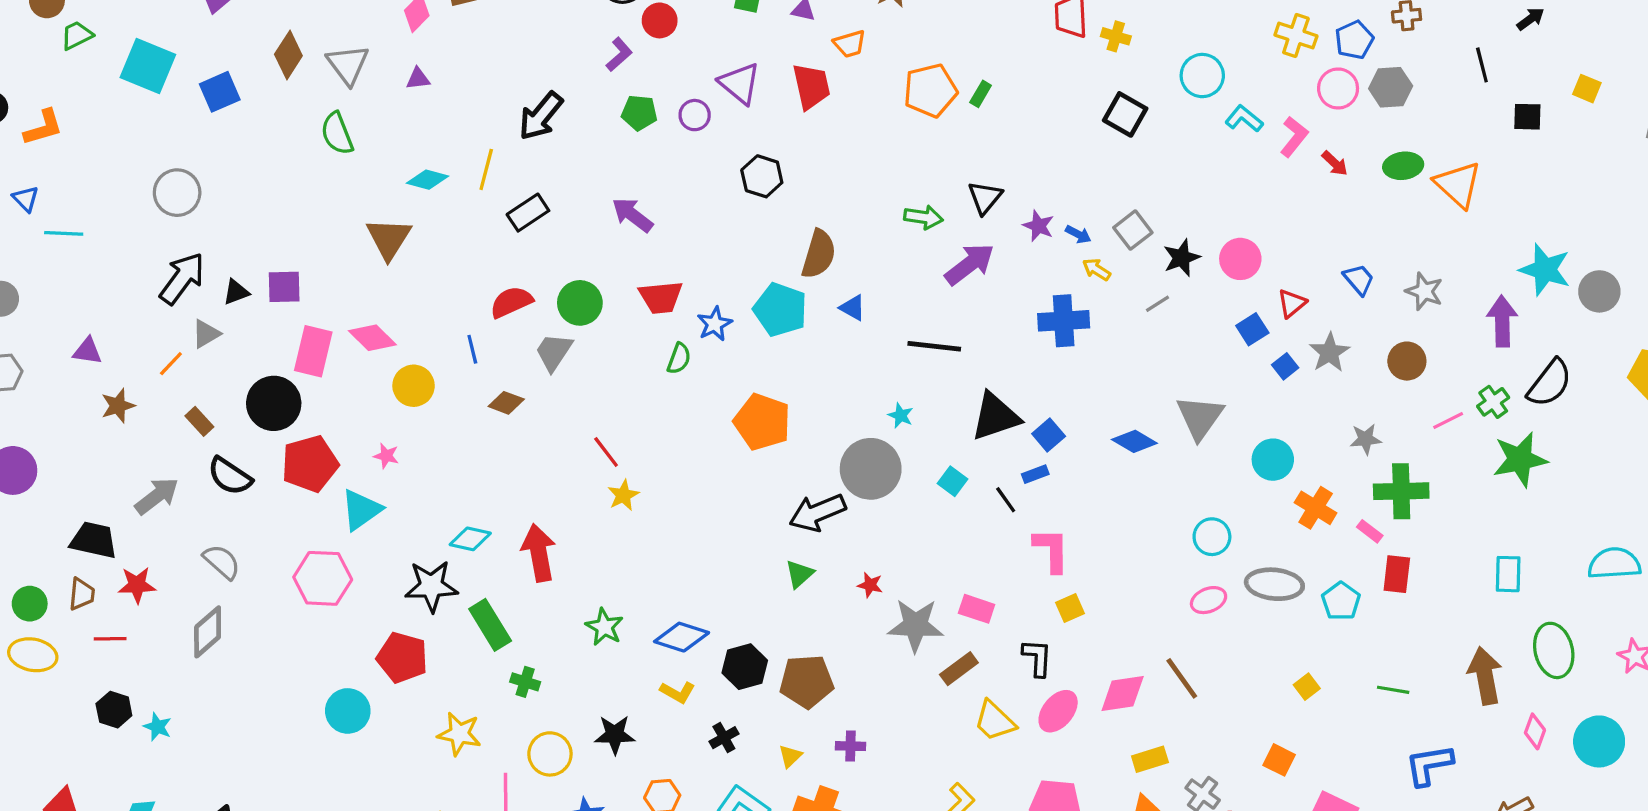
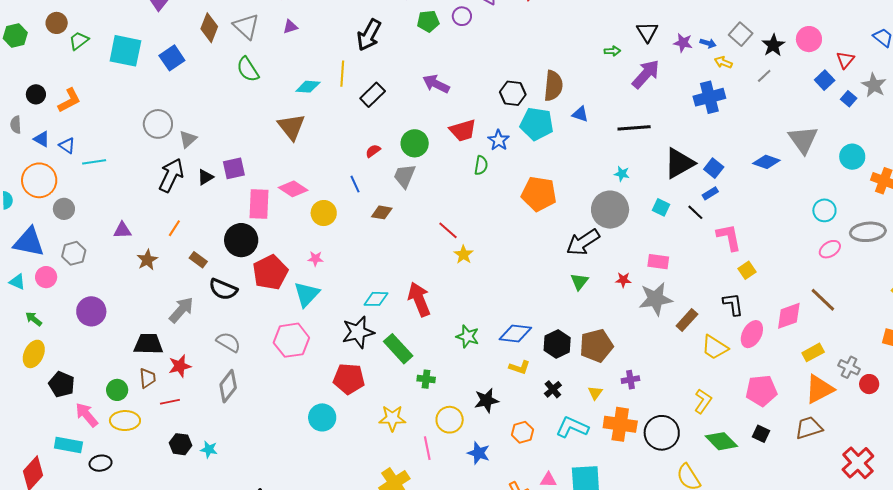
black hexagon: (762, 176) -> (513, 93), moved
green arrow: (923, 217) -> (612, 51), size x0.7
red semicircle: (511, 302) -> (373, 151), size x0.6
gray triangle: (206, 334) -> (188, 139), moved
pink rectangle: (977, 609) -> (658, 262), moved

